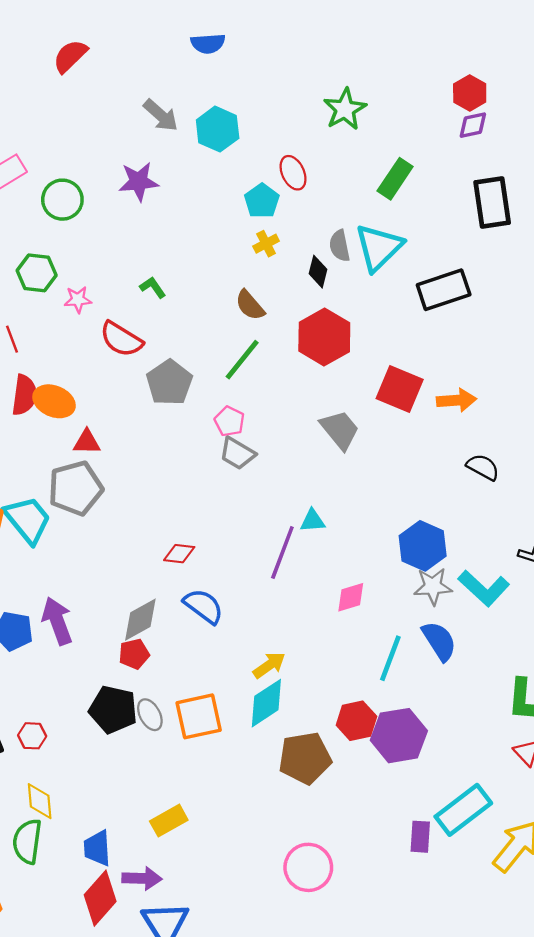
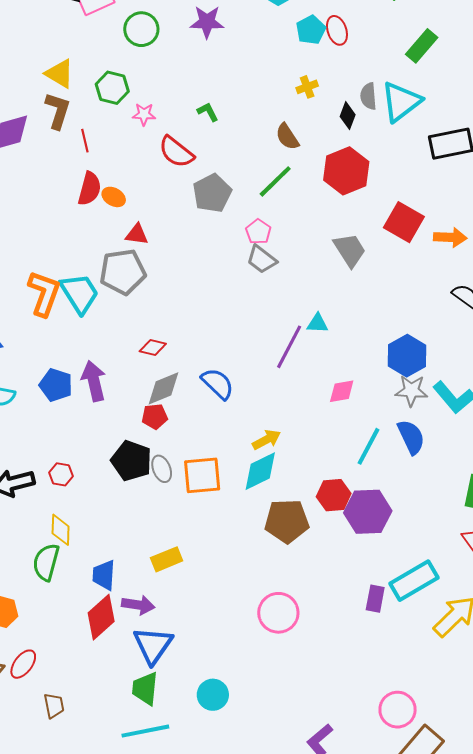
cyan pentagon: (262, 201) -> (311, 30), moved
orange ellipse: (54, 401) -> (114, 197), size x0.7
red diamond: (179, 554) -> (153, 348), moved

